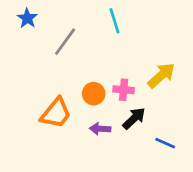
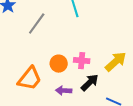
yellow arrow: (161, 75) -> (116, 62), moved

